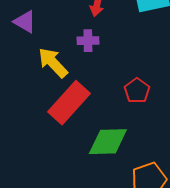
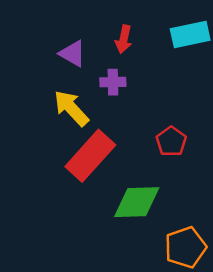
purple triangle: (25, 22) -> (73, 54), moved

